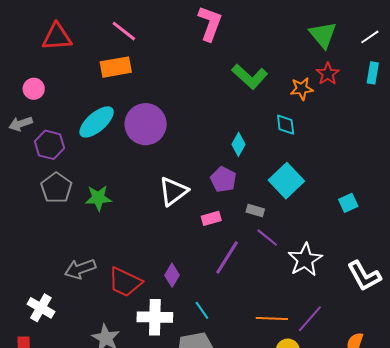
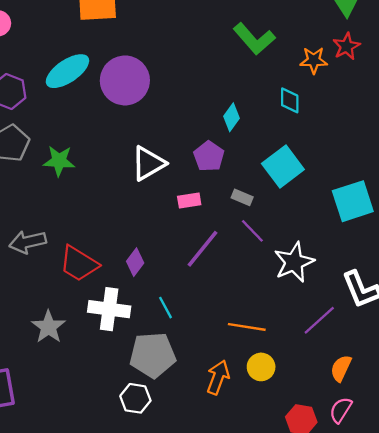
cyan square: (348, 203) -> (353, 201), size x1.8
purple line: (310, 319) -> (319, 320), moved

